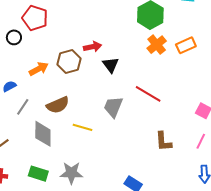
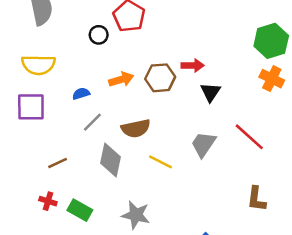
orange cross: (157, 45) -> (272, 79), turned -36
green rectangle: (38, 174) -> (80, 210), moved

